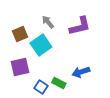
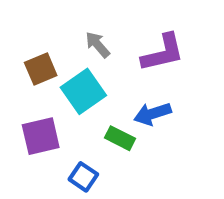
blue arrow: (81, 72) -> (153, 114), moved
green rectangle: (59, 83) -> (120, 138), moved

